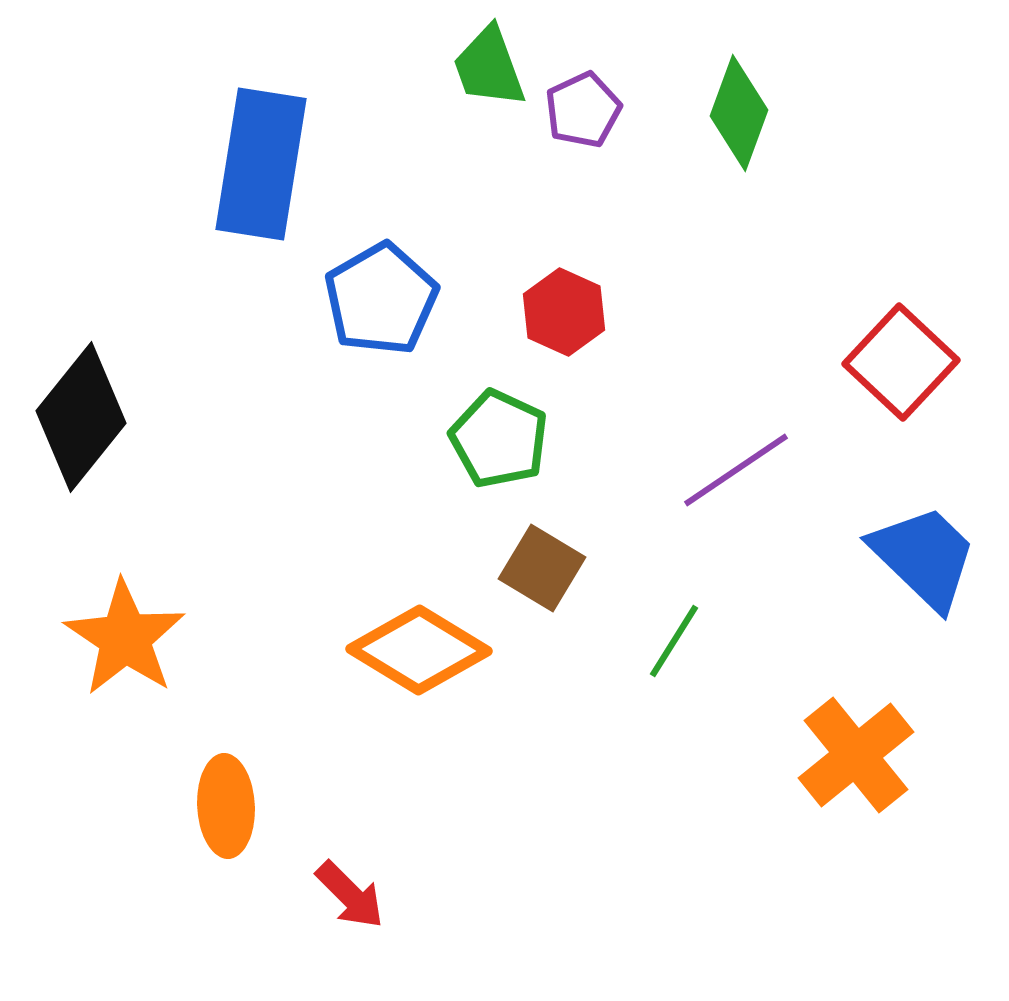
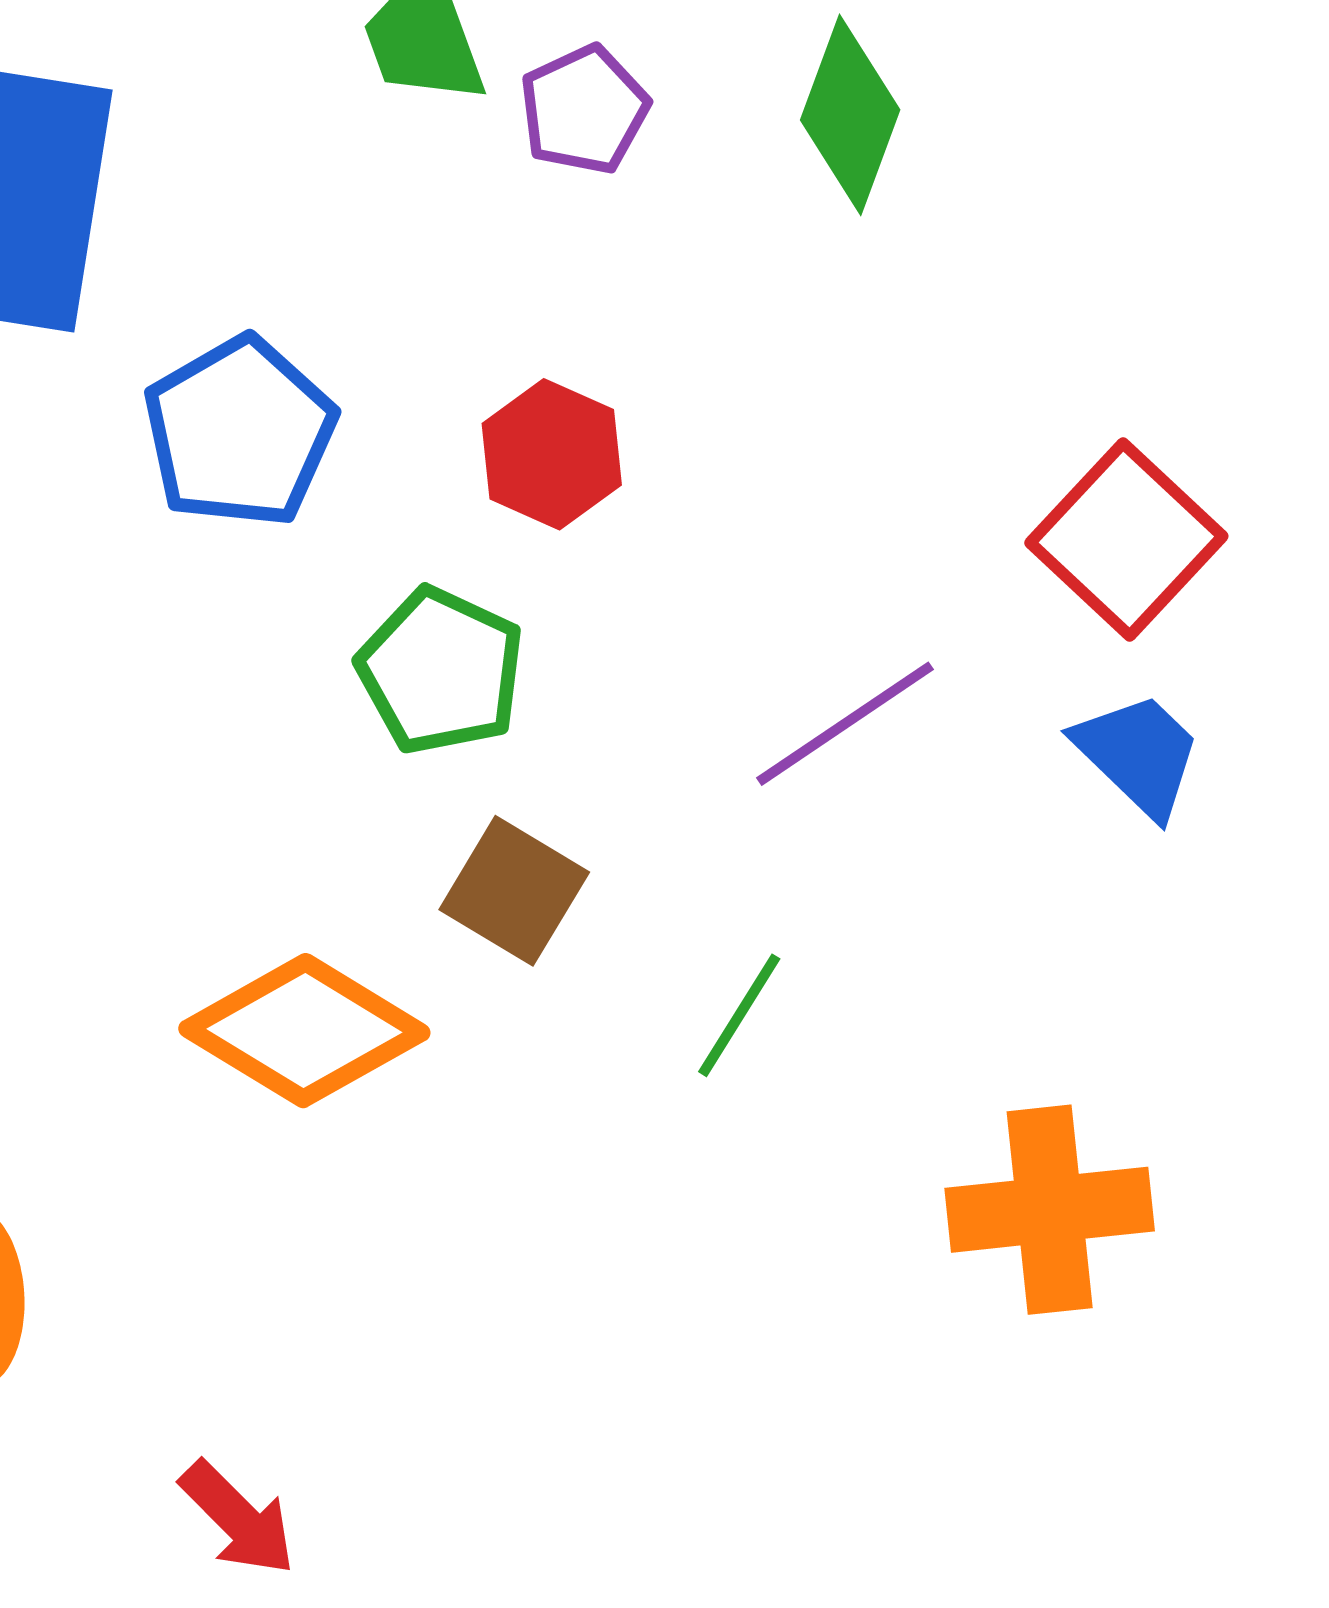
blue trapezoid: (924, 557) -> (1138, 754), moved, size x0.7
orange cross: (856, 755) -> (1050, 1210), turned 33
red arrow: (350, 895) -> (238, 1518), moved

